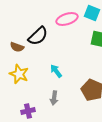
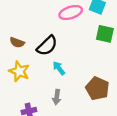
black semicircle: (38, 36) -> (47, 46), moved

